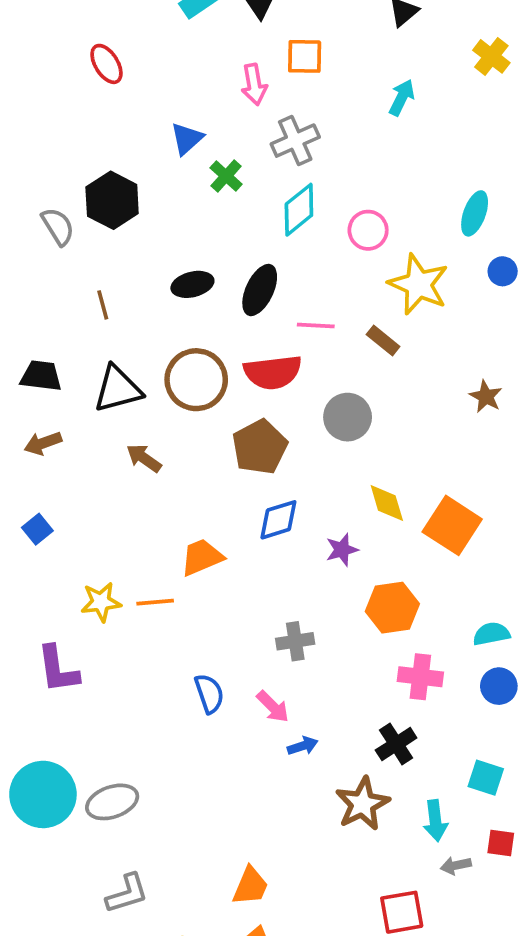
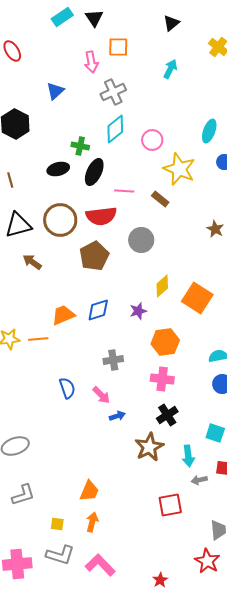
green cross: (226, 176) -> (80, 146), moved, turned -30
yellow diamond: (387, 503) -> (162, 286), turned 65
blue diamond: (278, 520) -> (98, 310), moved
pink cross: (420, 677) -> (162, 379), moved

